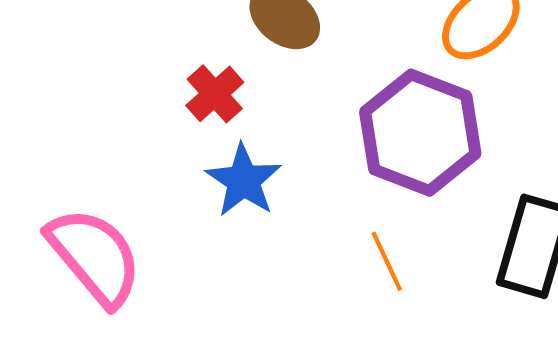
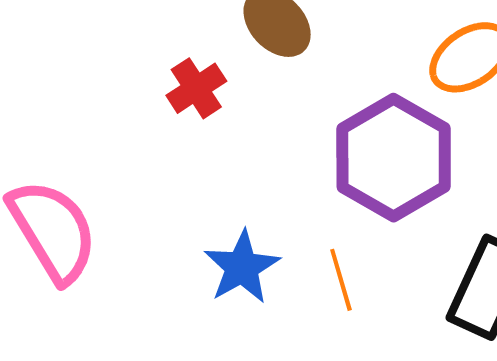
blue star: (244, 180) -> (242, 267), moved

